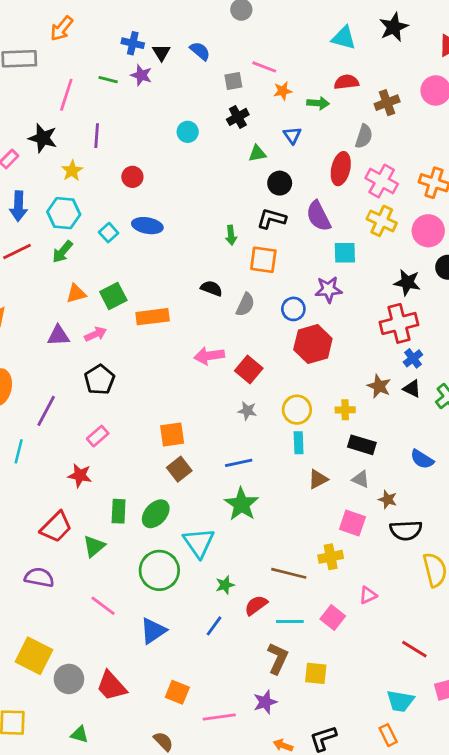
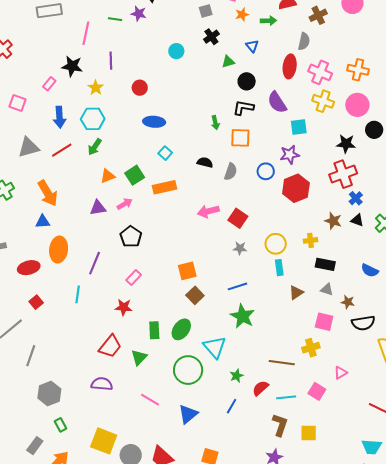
cyan square: (109, 233) -> (165, 153), moved
red hexagon: (313, 344) -> (296, 188), moved

